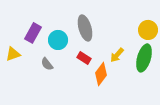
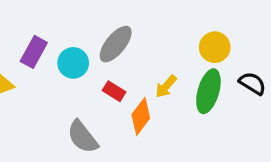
gray ellipse: (85, 28) -> (116, 44), turned 55
gray semicircle: (47, 64) -> (83, 137), moved, size x1.6

